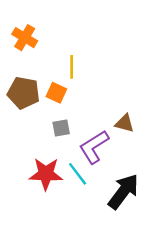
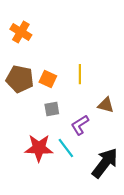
yellow line: (72, 67) -> (80, 74), moved
purple L-shape: (94, 147) -> (80, 125), size x0.7

